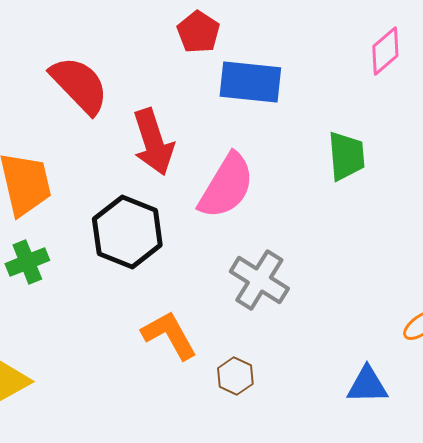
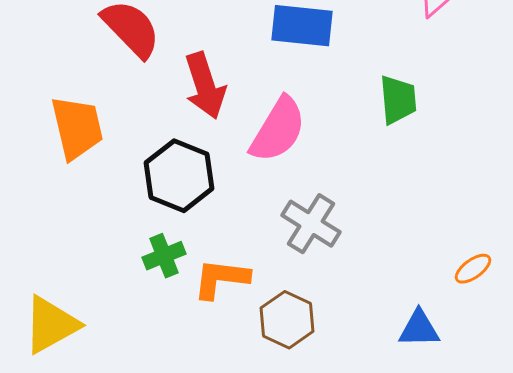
green cross: (27, 262) -> (164, 256), moved
orange L-shape: (169, 335) -> (221, 279), turned -54
brown hexagon: (235, 376) -> (287, 320), size x1.5

